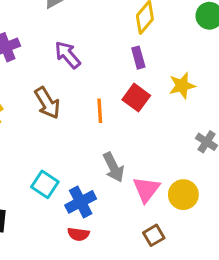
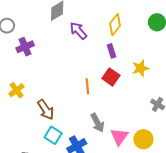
purple arrow: (68, 55) -> (78, 31), moved
brown arrow: (47, 103) -> (46, 110), moved

